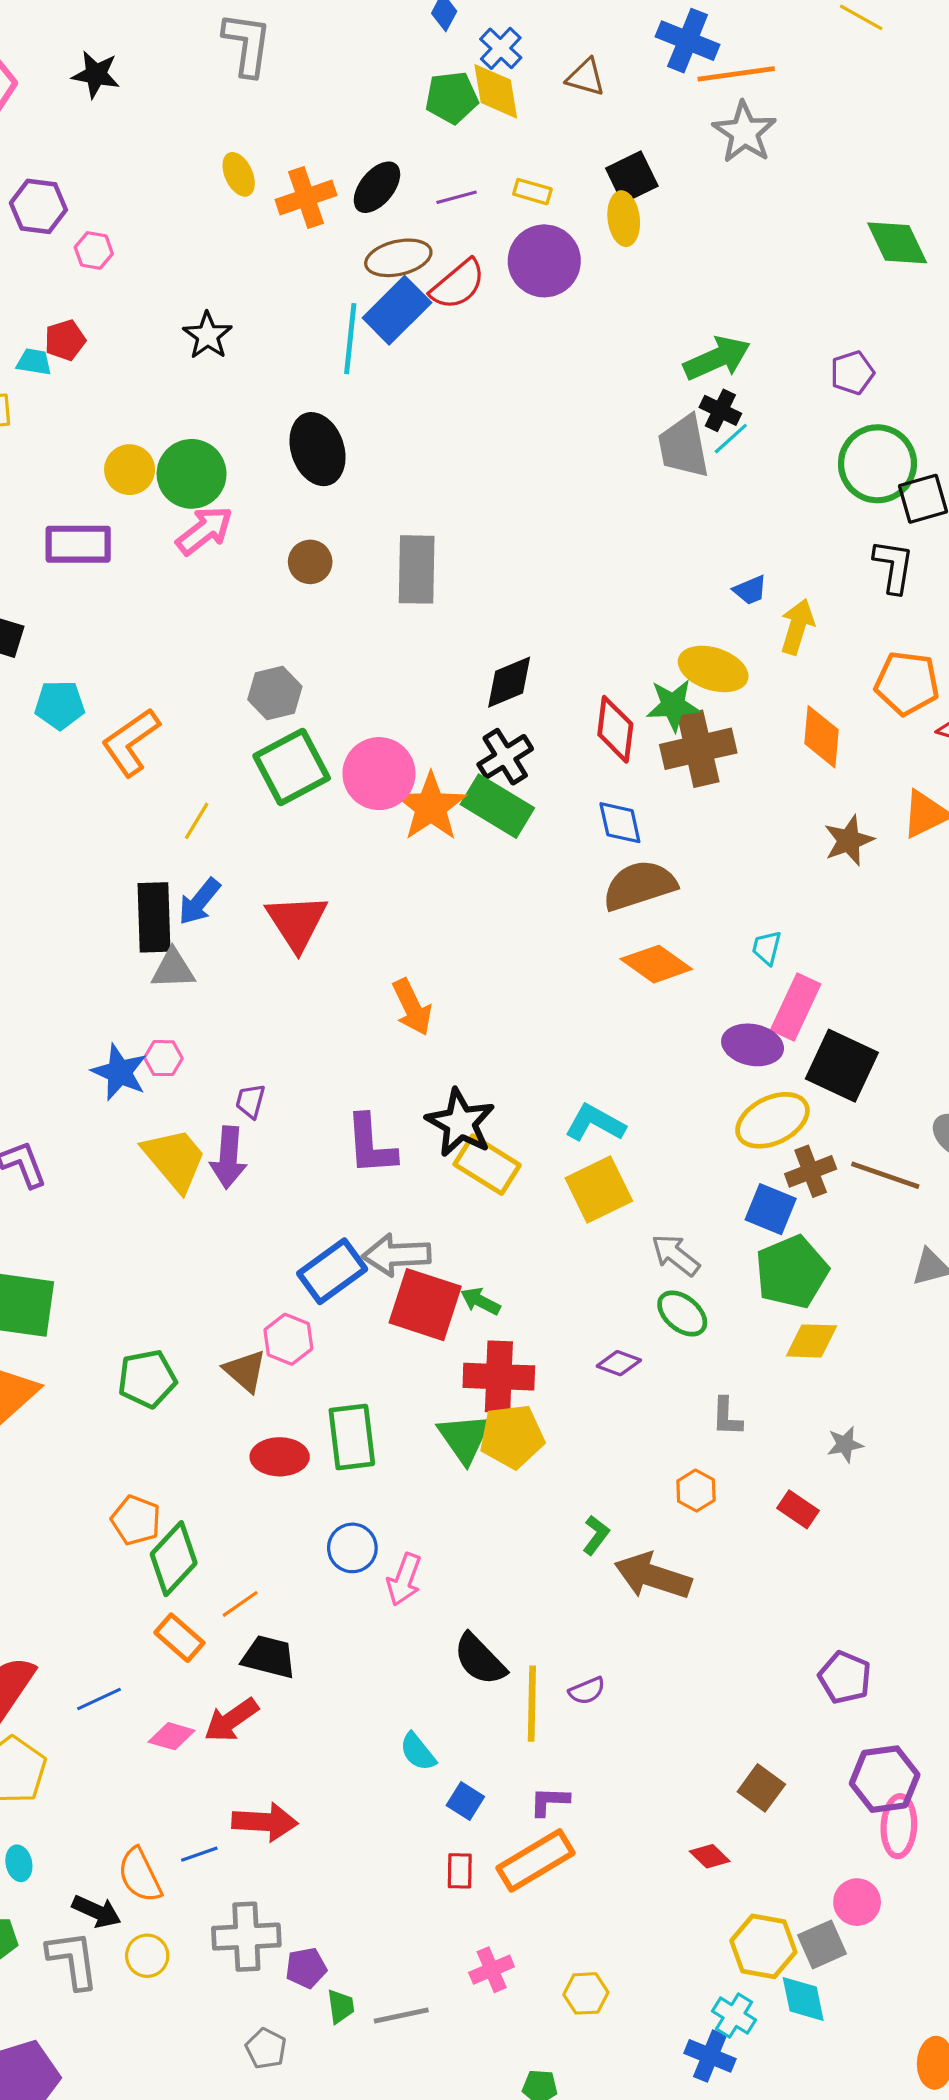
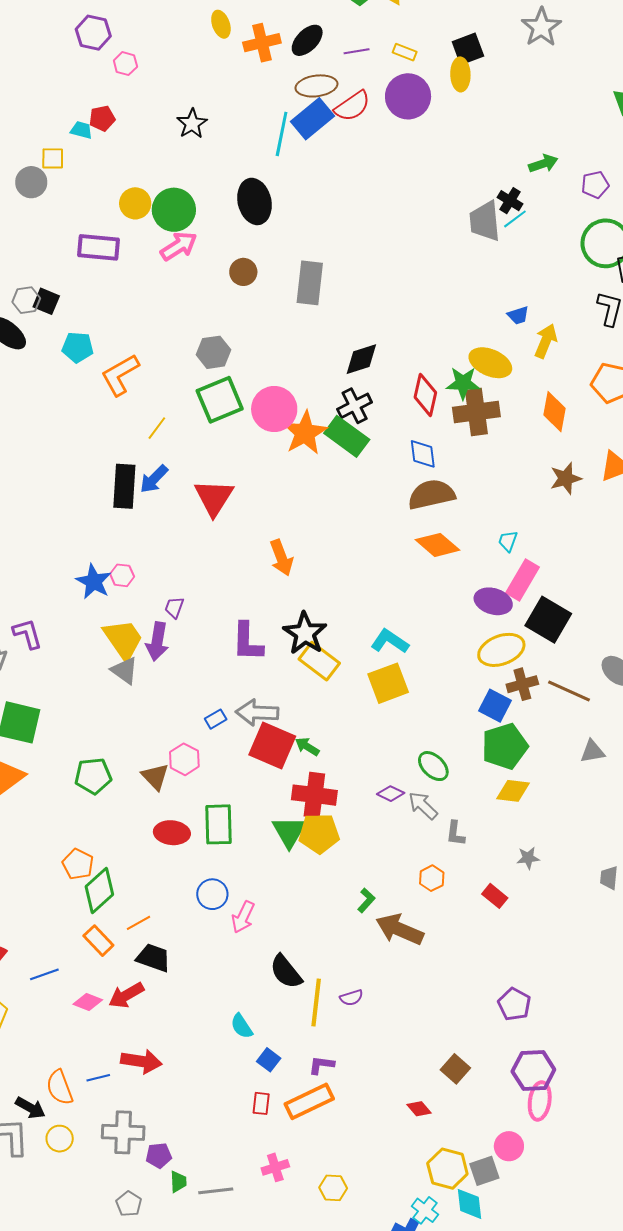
green arrow: (717, 358) -> (543, 164), moved, size x0.7
gray triangle: (173, 969) -> (124, 671), moved, turned 32
gray arrow: (675, 1255) -> (423, 806), moved
blue rectangle: (332, 1271) -> (216, 719), size x0.5

